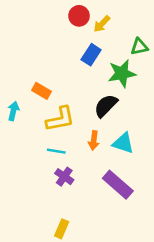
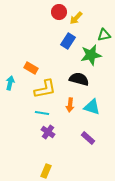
black semicircle: (106, 106) -> (79, 79), turned 60
purple rectangle: (118, 185) -> (88, 138), size x0.6

